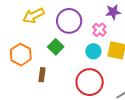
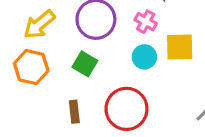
orange hexagon: (21, 55) -> (31, 67), moved
red circle: (90, 82) -> (127, 109), moved

